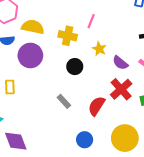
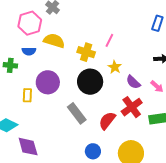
purple circle: (30, 55) -> (48, 82), moved
black circle: (75, 67) -> (90, 82), size x1.6
gray rectangle: (64, 101) -> (77, 113), size x1.5

